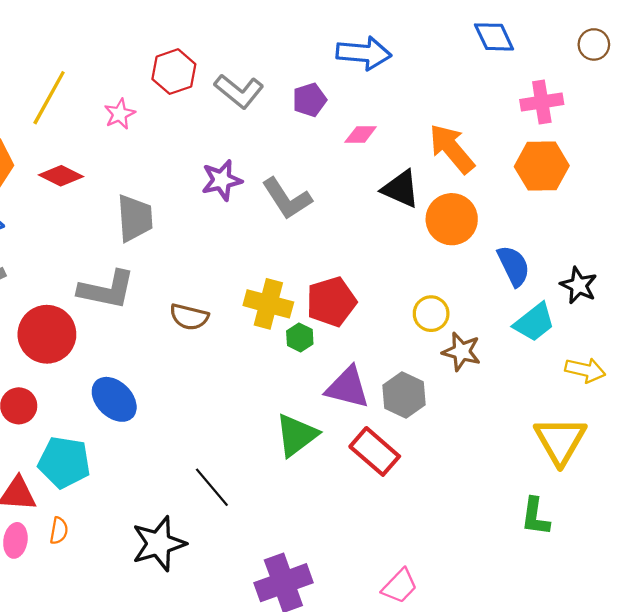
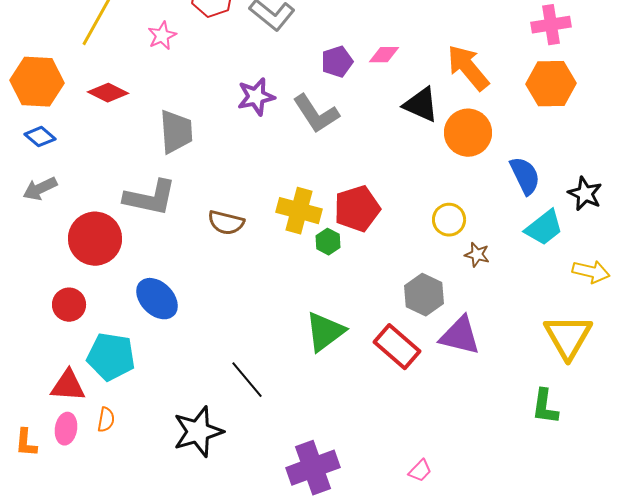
purple pentagon: (310, 100) -> (337, 62), moved
brown star: (461, 352) -> (477, 255), size x0.7
purple triangle: (348, 387) -> (460, 336), moved
pink trapezoid: (400, 586) -> (420, 471), size x0.7

